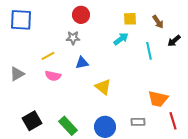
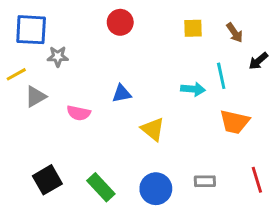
gray star: (73, 38) -> (58, 56), moved
cyan arrow: (121, 39) -> (193, 89), moved, turned 42
yellow line: (48, 56) -> (16, 74), moved
gray triangle: (17, 74) -> (36, 97), moved
orange trapezoid: (158, 99) -> (235, 122), moved

